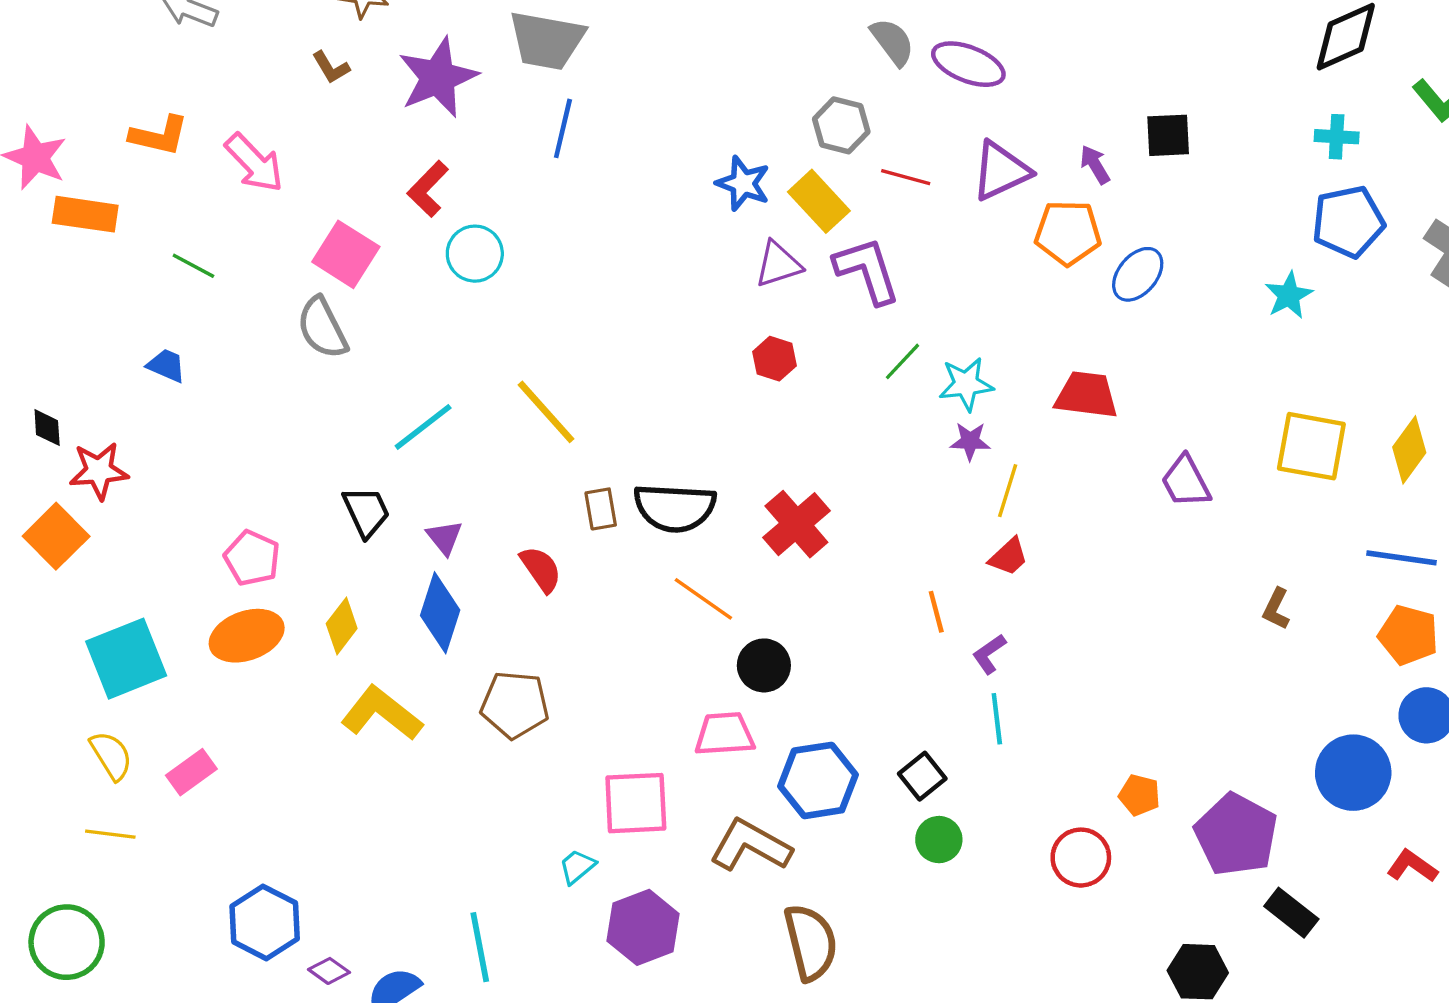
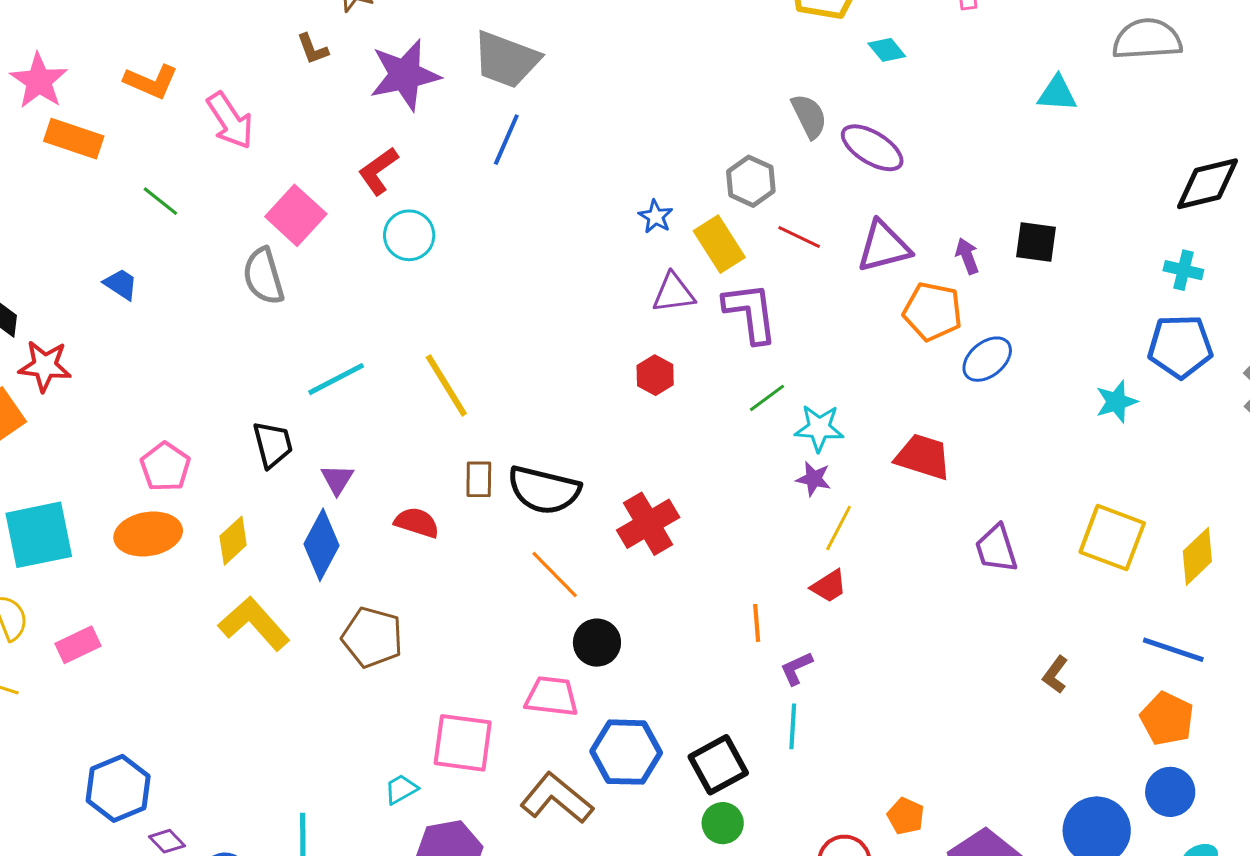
blue star: (743, 183) -> (656, 217), size x0.7
red semicircle: (541, 569) -> (417, 523), turned -48
black square: (922, 776) -> (718, 765), size x1.4

